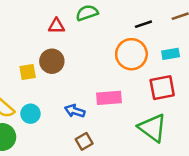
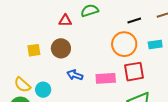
yellow square: (28, 72) -> (34, 50), moved
red square: (162, 88) -> (134, 72), moved
blue arrow: (75, 111) -> (75, 75), moved

